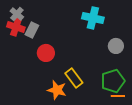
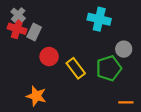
yellow rectangle: (74, 78) -> (76, 68), moved
green pentagon: (113, 81) -> (109, 68), moved
orange star: (57, 90) -> (36, 96), moved

